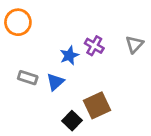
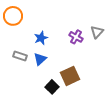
purple cross: (94, 46) -> (76, 37), moved
blue star: (69, 55) -> (41, 38), moved

